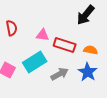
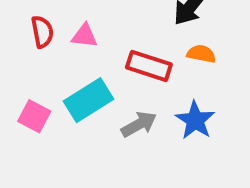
pink triangle: (43, 35) -> (85, 36), moved
orange semicircle: (91, 50) -> (201, 54), moved

